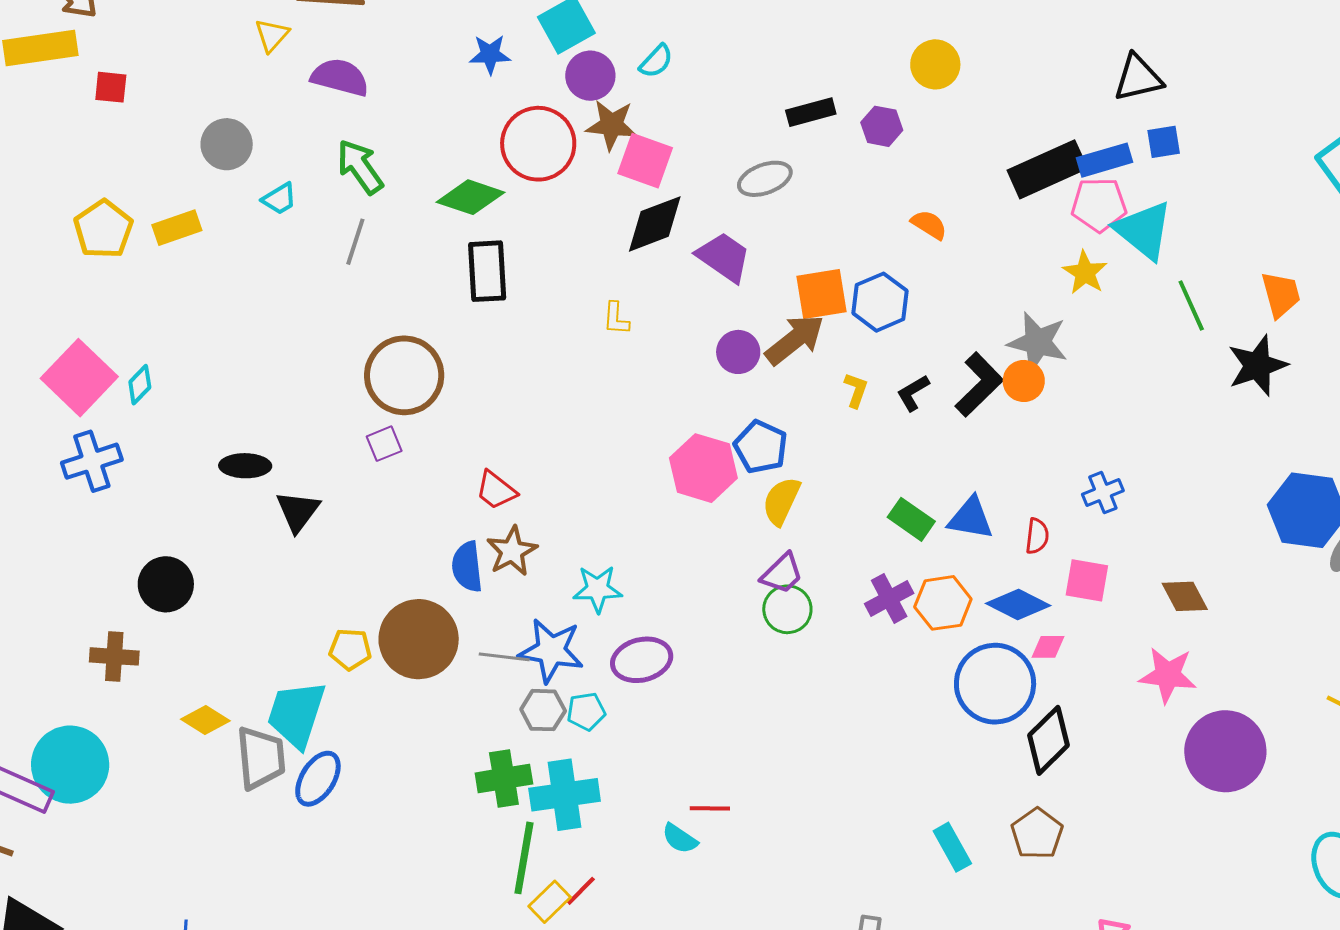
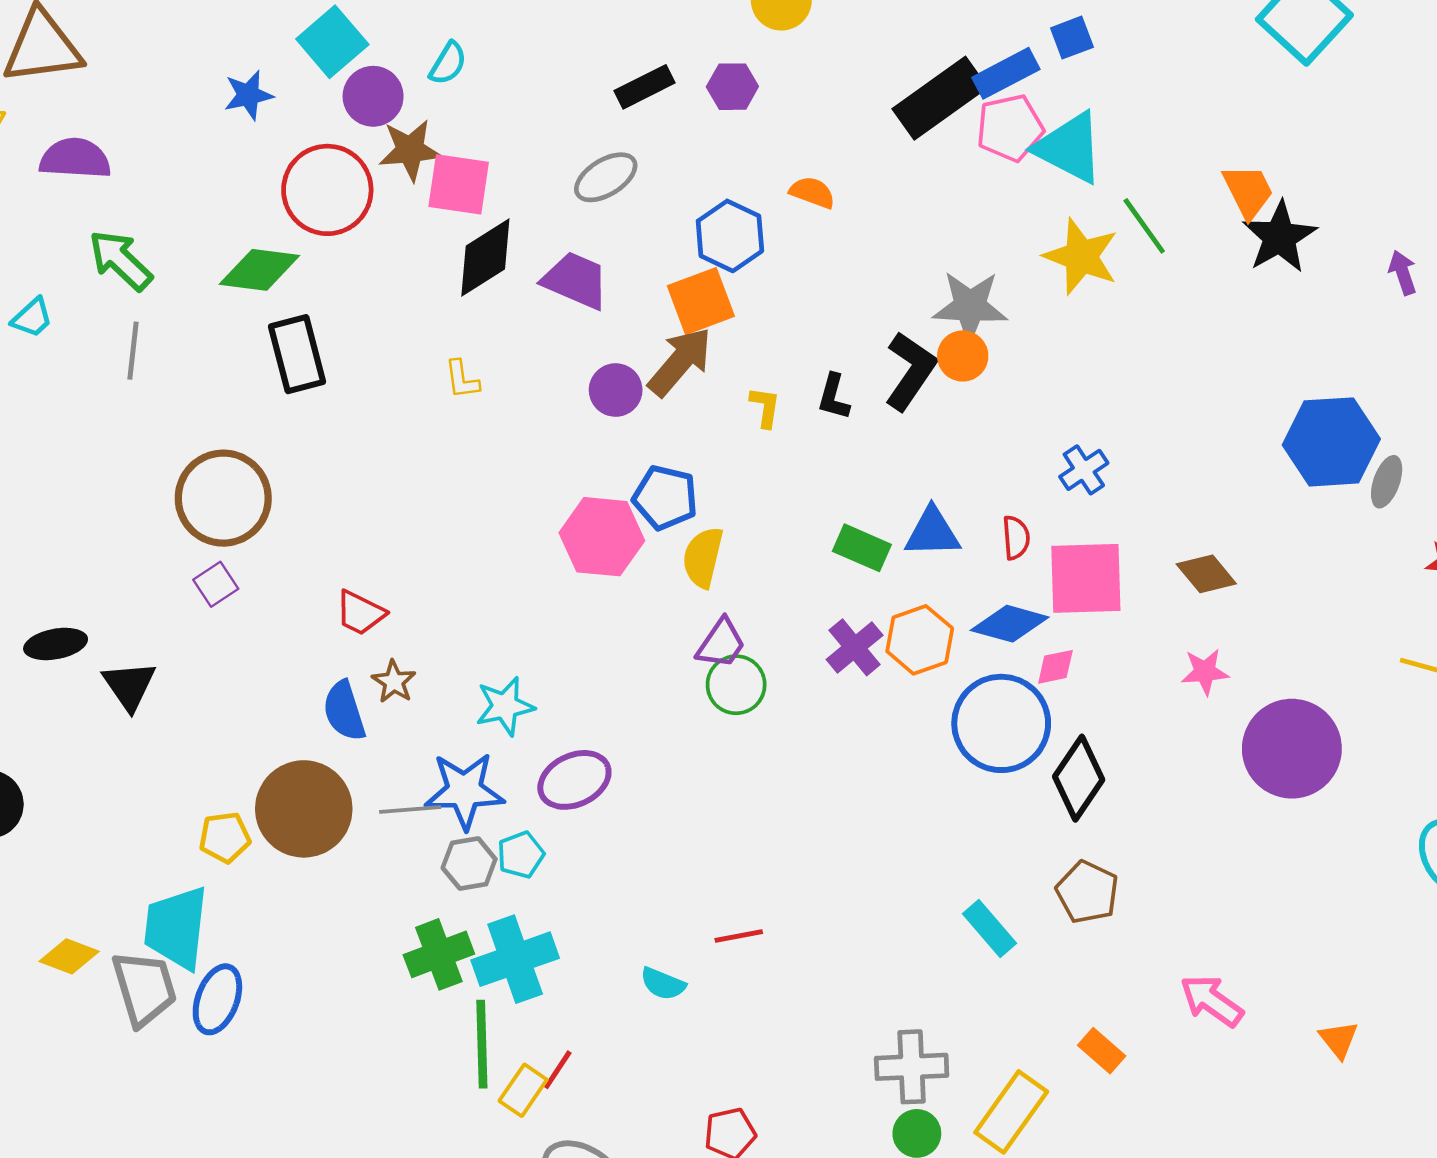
yellow star: (1085, 273) -> (1081, 256), moved, size x1.4
blue hexagon: (880, 302) -> (730, 236), moved
black star: (1257, 366) -> (1280, 237), moved
black L-shape: (913, 393) -> (834, 397), turned -33
brown star: (512, 551) -> (394, 682), size x0.7
pink square: (1087, 580) -> (1086, 578), size x1.5
pink star: (1168, 675) -> (1205, 672), size x0.7
red line: (710, 808) -> (739, 936), moved

